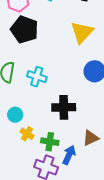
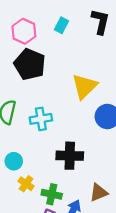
yellow triangle: (82, 32) -> (84, 86), moved
cyan cross: (37, 77) -> (41, 119), turned -30

